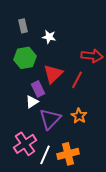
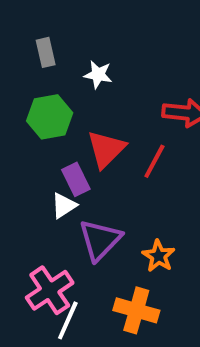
orange star: (79, 116) -> (159, 256), moved
orange cross: (68, 154) -> (136, 310), turned 30
white line: (45, 155) -> (68, 320), moved

